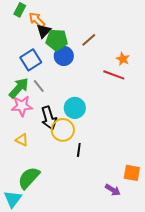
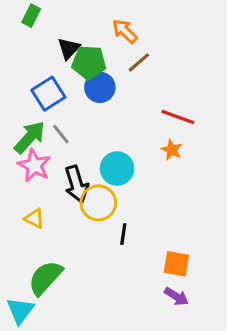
orange arrow: (37, 20) -> (125, 31), moved
orange star: (123, 59) -> (172, 150), moved
pink star: (22, 106) -> (34, 165), turned 30
orange square: (132, 173) -> (176, 264), moved

